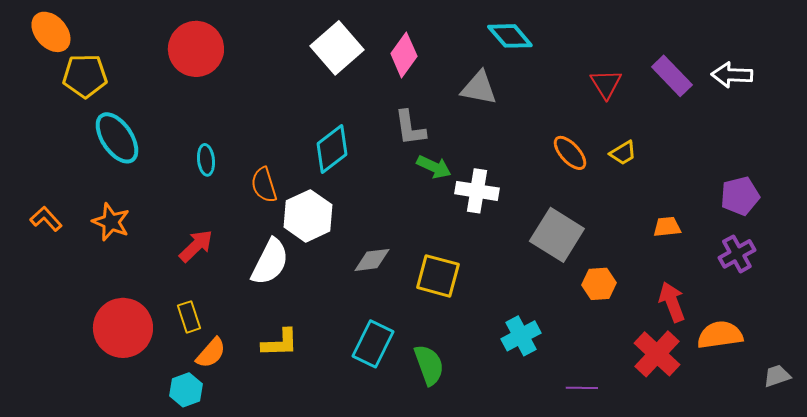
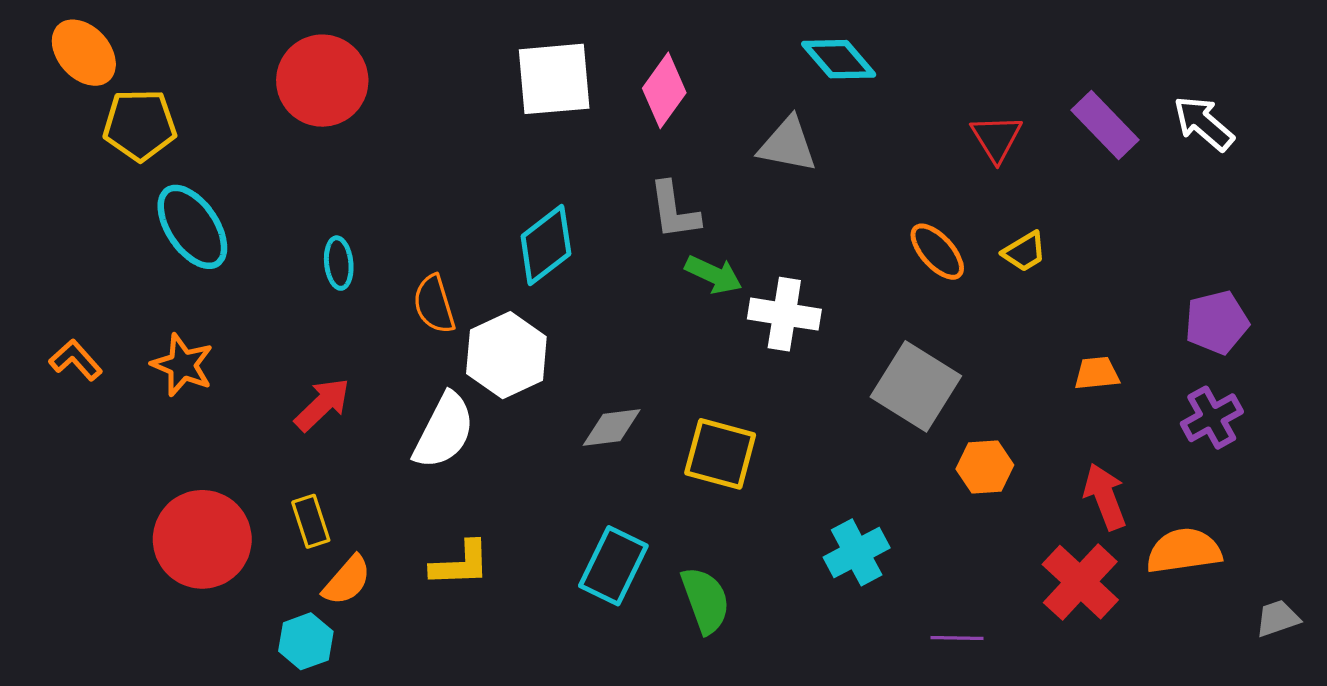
white square: (337, 48) -> (554, 79), turned 36
white arrow: (732, 75) -> (1204, 123), turned 39

